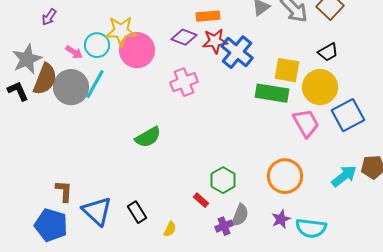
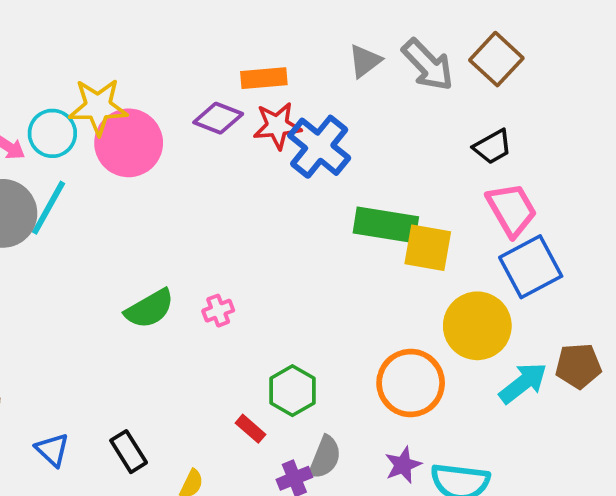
yellow square: (287, 70) -> (428, 248), moved
pink cross: (184, 82) -> (218, 311), moved, size x0.6
yellow circle: (320, 87) -> (477, 326), moved
pink trapezoid: (306, 123) -> (512, 210), moved
blue triangle: (97, 211) -> (52, 450), size x0.6

